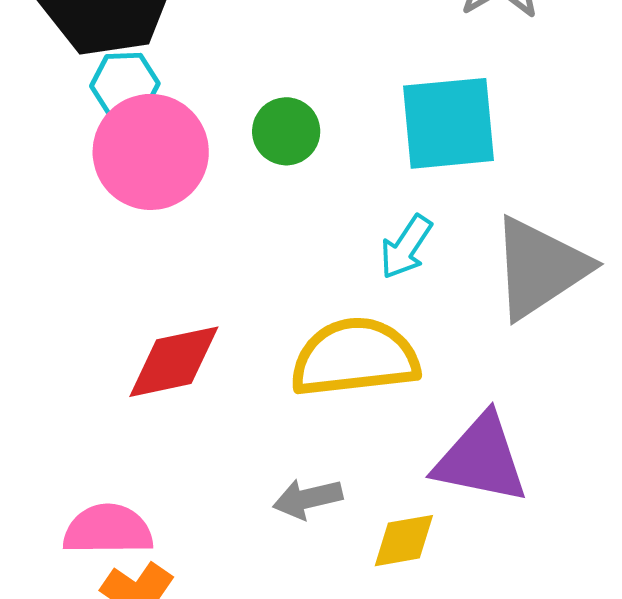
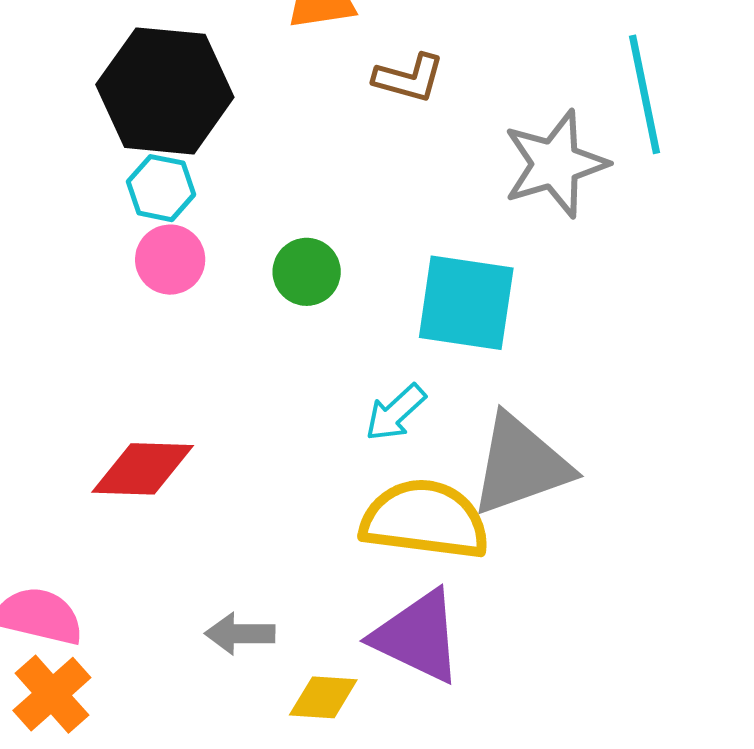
pink circle: (151, 152) -> (170, 260), size x0.6
yellow semicircle: (355, 357) -> (425, 520), moved

